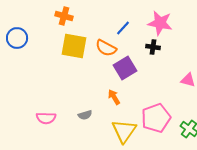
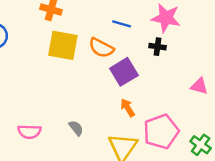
blue line: (123, 28) -> (122, 24), turned 63
orange arrow: (114, 97) -> (128, 108), moved
gray semicircle: (85, 115) -> (76, 128), turned -112

